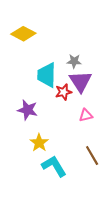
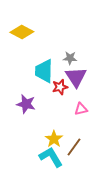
yellow star: (39, 143) -> (54, 139), moved
brown line: (92, 155) -> (74, 147), moved, turned 66

